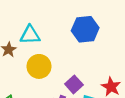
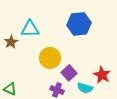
yellow circle: (39, 66) -> (50, 58), moved

